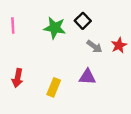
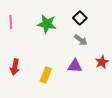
black square: (83, 21) -> (80, 18), moved
red star: (119, 45) -> (102, 62), moved

